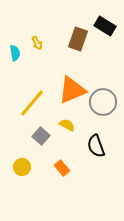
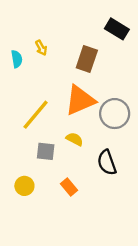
brown rectangle: (78, 39) -> (87, 59), moved
gray square: (41, 136) -> (46, 151), turned -36

